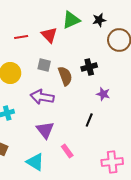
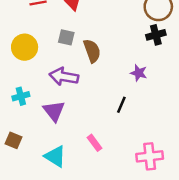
black cross: (89, 67) -> (156, 35), moved
purple triangle: (45, 130) -> (54, 111), moved

